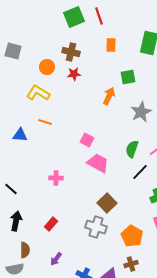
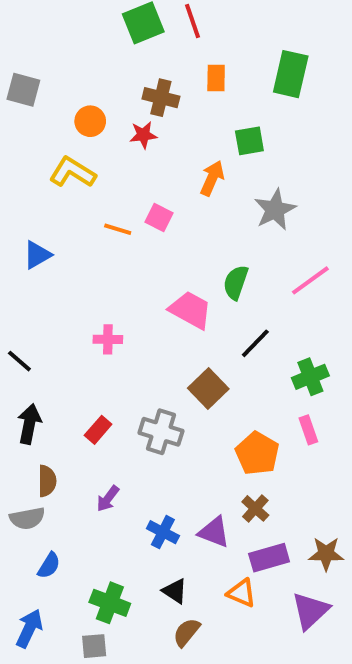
brown cross: (71, 52) -> (161, 98), moved
orange line: (45, 122) -> (118, 229), moved
blue triangle: (20, 135) -> (37, 255), turned -35
pink square: (87, 140) -> (159, 218), moved
green semicircle: (132, 149) -> (236, 282), moved
black line: (140, 172) -> (255, 343), moved
gray cross: (96, 227) -> (161, 432), moved
brown cross: (131, 264) -> (255, 508), turned -32

